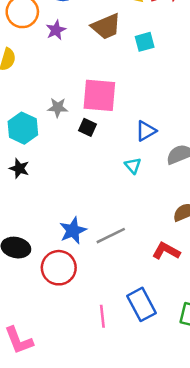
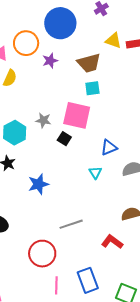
cyan square: (145, 42) -> (92, 88), moved
blue star: (73, 231) -> (38, 184), moved
red circle: (59, 268) -> (42, 254), moved

